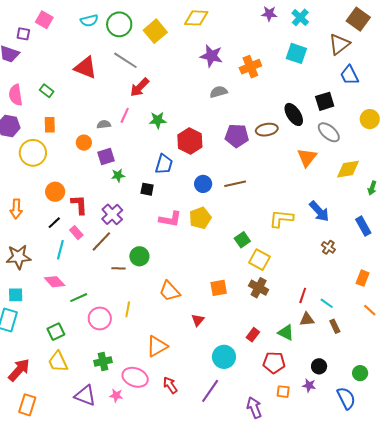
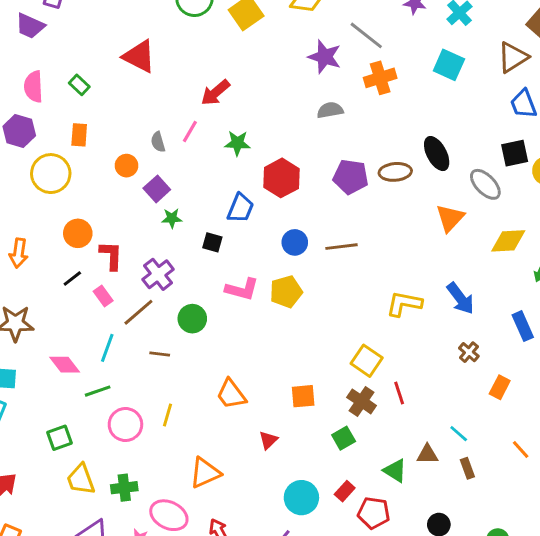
gray line: (125, 60) -> (366, 35), moved
black square: (325, 101) -> (515, 153), moved
gray semicircle: (104, 124) -> (158, 142), turned -104
purple square: (106, 156) -> (157, 189), turned -30
green square: (242, 240) -> (344, 438), moved
cyan line: (60, 250) -> (107, 348), moved
green circle: (139, 256) -> (192, 319), moved
orange rectangle: (363, 278) -> (500, 387), moved
red line: (303, 295) -> (399, 393), moved, turned -42
red rectangle: (253, 335) -> (345, 491), moved
yellow trapezoid: (58, 362) -> (81, 479), moved

